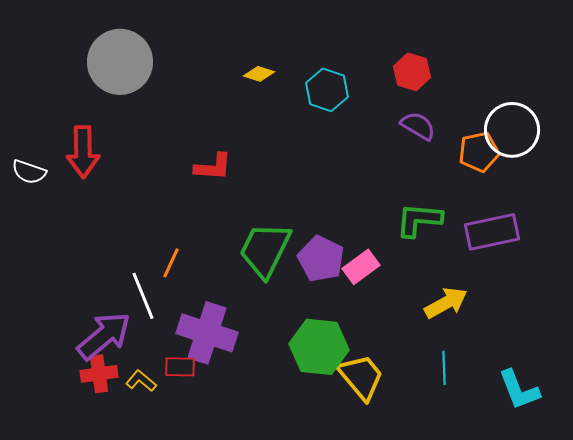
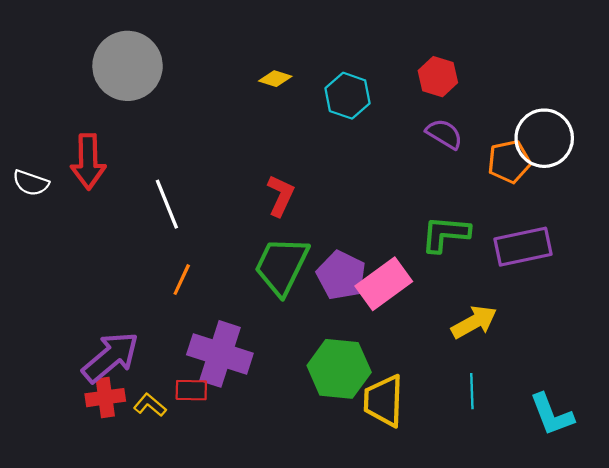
red L-shape: (213, 167) -> (281, 196), moved, turned -69
pink rectangle: (361, 267) -> (384, 284), size x1.4
white line: (143, 296) -> (167, 204), moved
yellow trapezoid: (361, 377) -> (384, 401), turned -138

